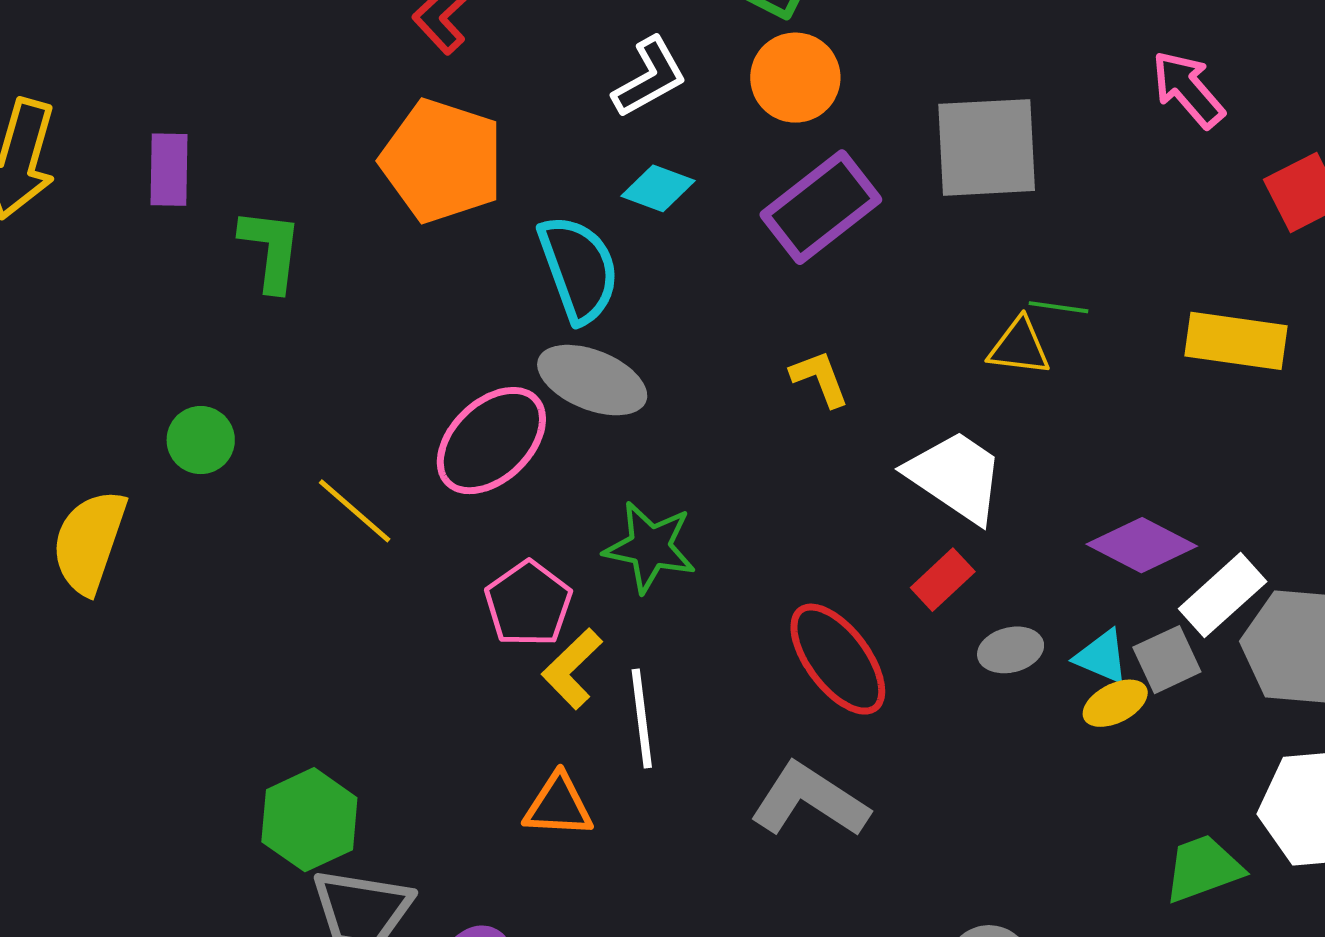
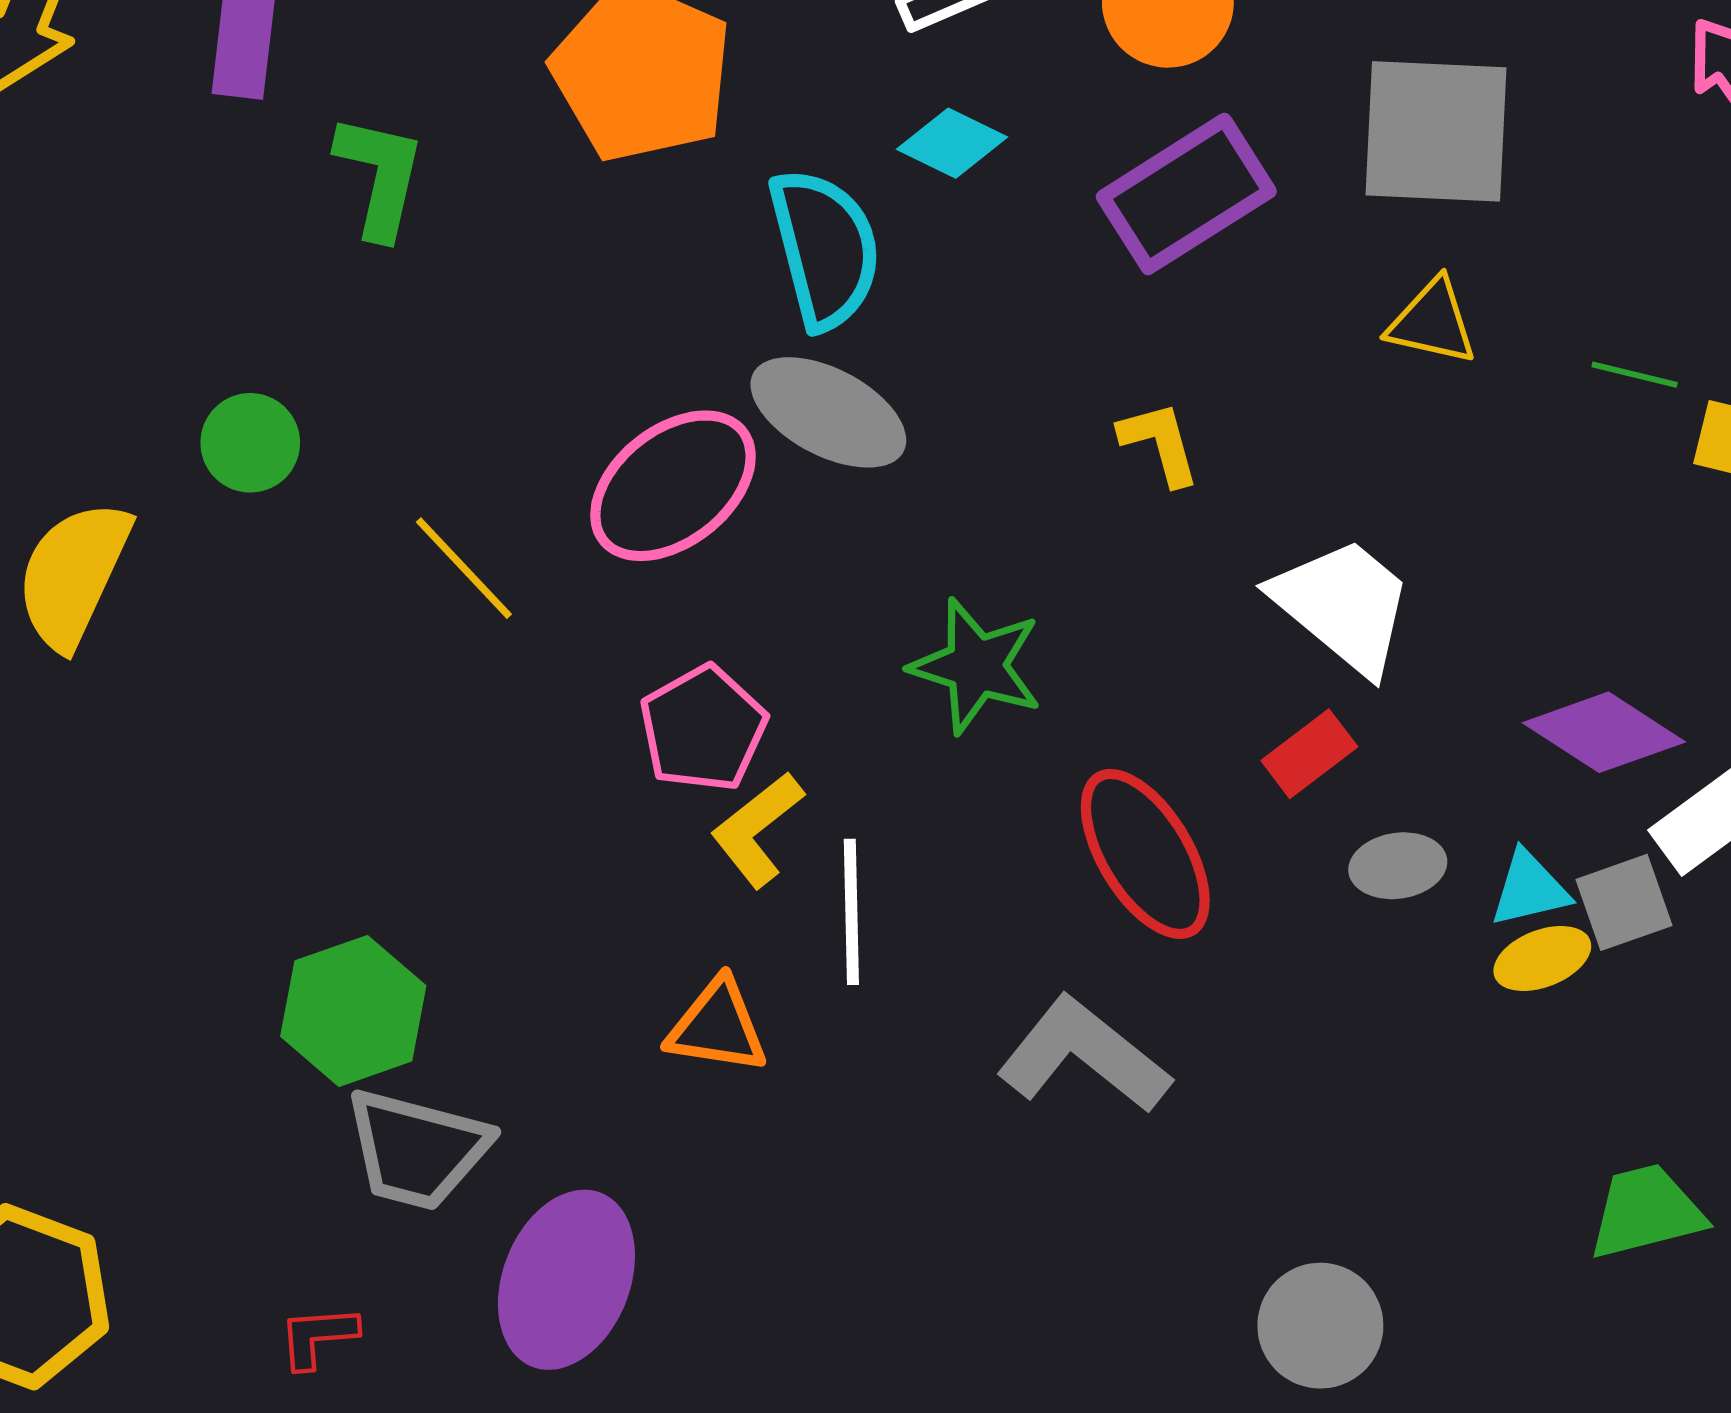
green line: (1059, 307) -> (1635, 375), moved
yellow triangle: (1019, 347) -> (1432, 322), moved
green star: (650, 547) -> (976, 666), moved
cyan triangle: (1102, 657) -> (1529, 889), turned -42

